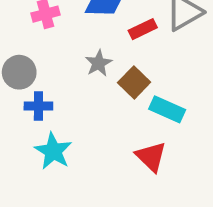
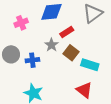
red rectangle: (143, 29) -> (67, 32), moved
blue cross: (38, 106) -> (32, 60), moved

